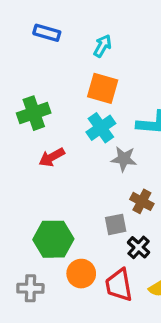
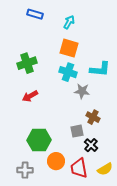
cyan cross: (101, 128) -> (68, 72), turned -36
red arrow: (52, 157) -> (30, 96), moved

